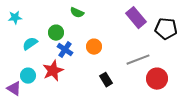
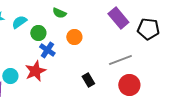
cyan semicircle: (30, 44) -> (19, 22), moved
orange circle: (94, 47) -> (74, 37), moved
red circle: (157, 79) -> (129, 85), moved

